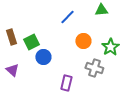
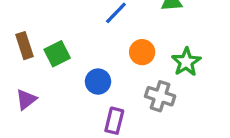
blue circle: (43, 57) -> (98, 82), moved
purple triangle: (12, 70) -> (26, 99), turned 40

